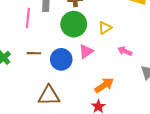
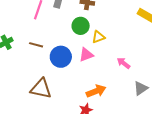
green circle: (74, 24) -> (81, 26), size x0.7
yellow triangle: (105, 28) -> (98, 37), moved

